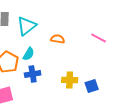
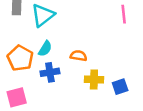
pink line: (99, 38) -> (124, 14), moved, turned 56
orange semicircle: (58, 39) -> (78, 56), moved

